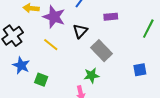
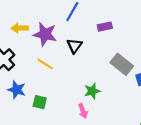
gray rectangle: (101, 51) -> (122, 64), moved

